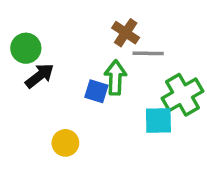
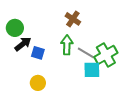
gray line: (148, 53) -> (86, 53), moved, turned 30
blue square: (96, 91) -> (38, 53), moved

